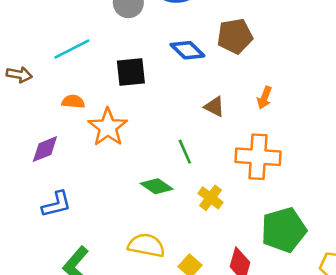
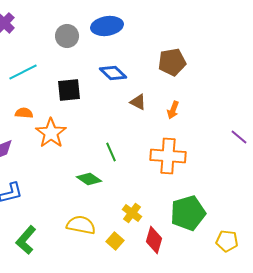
brown pentagon: (235, 36) -> (172, 62), moved
brown triangle: (214, 107) -> (138, 102), moved
yellow cross: (211, 198) -> (132, 213), moved

